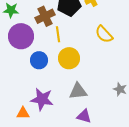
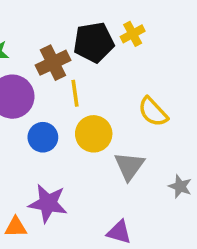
yellow semicircle: (104, 34) -> (153, 112), moved
gray triangle: (78, 91) -> (129, 166), moved, turned -48

